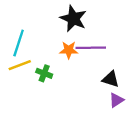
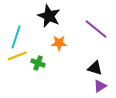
black star: (73, 19) -> (49, 16), moved
purple line: (91, 48) -> (96, 29), moved, turned 40

